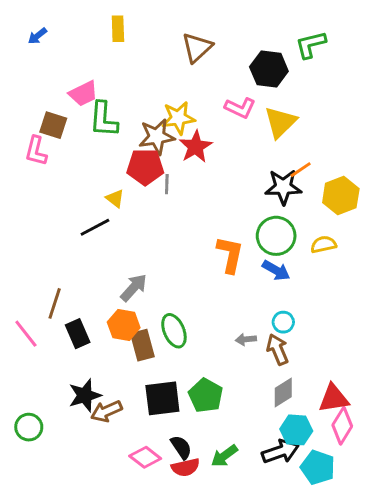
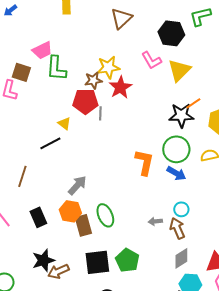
pink L-shape: (240, 108) -> (151, 60), turned 35
brown star: (157, 137) -> (93, 80), size x0.7
brown line: (55, 303) -> (22, 176), moved

